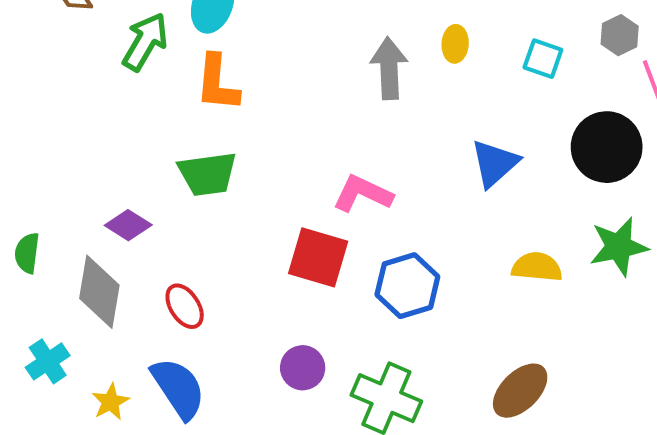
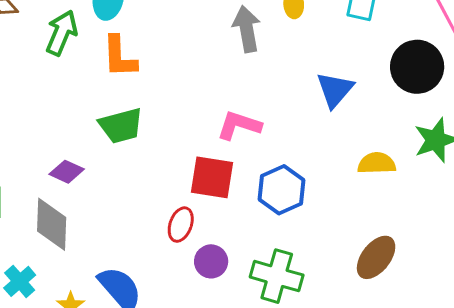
red ellipse: (185, 306) -> (181, 225), moved, turned 60

